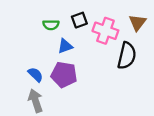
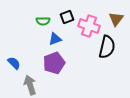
blue semicircle: (36, 75) -> (14, 63), moved
purple pentagon: (64, 75) -> (54, 63), turned -30

